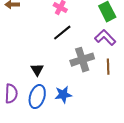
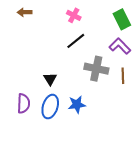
gray cross: (82, 60) -> (96, 69), turned 30

